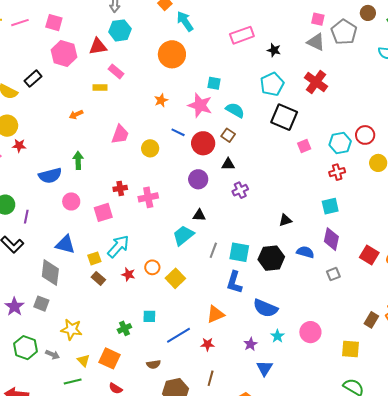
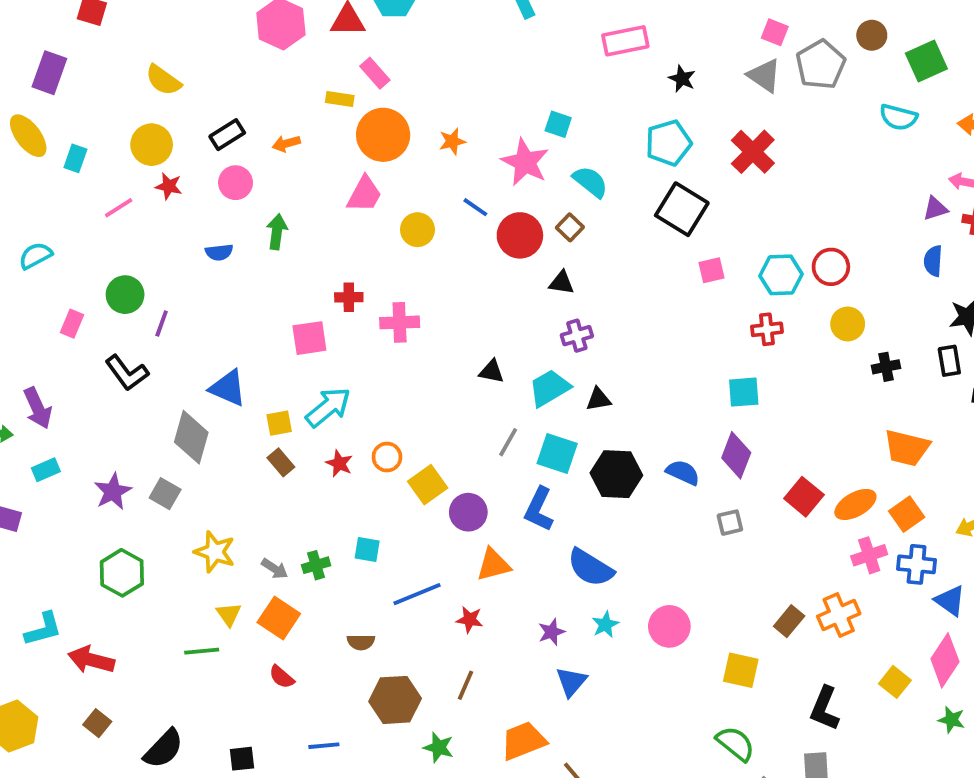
orange circle: (172, 54) -> (383, 135), moved
black rectangle: (33, 79) -> (227, 135), moved
blue semicircle: (50, 176) -> (219, 252), size x0.6
purple circle: (198, 179) -> (468, 512), moved
pink circle: (71, 201) -> (236, 183), moved
black triangle: (285, 220) -> (598, 399), moved
cyan trapezoid: (183, 235) -> (549, 388), moved
gray arrow: (52, 355) -> (275, 569), moved

